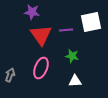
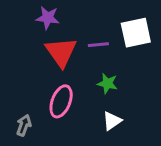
gray arrow: (10, 75) -> (24, 125), moved
white triangle: (75, 81) -> (112, 121), turned -32

